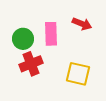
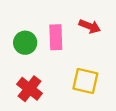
red cross: (31, 64) -> (30, 89), moved, turned -30

